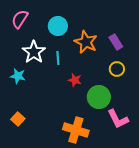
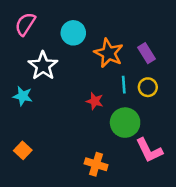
cyan line: (58, 58) -> (124, 85), moved
orange cross: (76, 130) -> (96, 164), size x0.7

